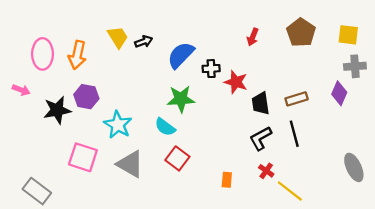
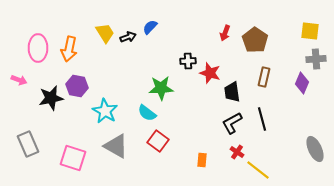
brown pentagon: (301, 33) -> (255, 40), moved
blue semicircle: (181, 55) -> (150, 27), moved, size x0.6
brown rectangle: (297, 99) -> (264, 77), moved, turned -60
pink square: (83, 157) -> (73, 158), moved
gray rectangle: (37, 191) -> (28, 144), moved, turned 30

